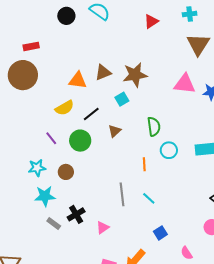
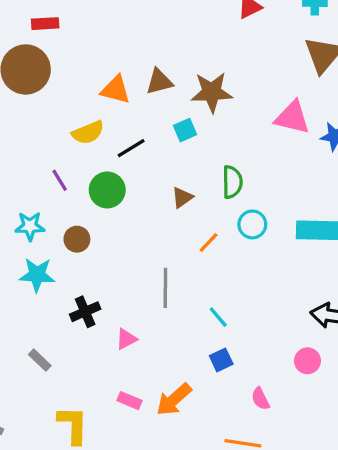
brown triangle: (115, 131) -> (182, 197), moved
orange line: (144, 164) -> (209, 243), turned 40
cyan line: (149, 198) -> (218, 317), moved
gray rectangle: (54, 223) -> (40, 360), moved

